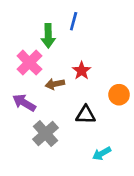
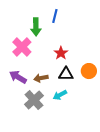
brown arrow: (55, 84) -> (41, 78), moved
black triangle: (86, 115) -> (66, 74), moved
cyan arrow: (102, 154) -> (60, 95), moved

